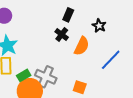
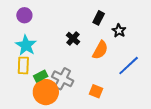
black rectangle: (68, 15) -> (99, 18), moved
black cross: (62, 34) -> (73, 38), moved

